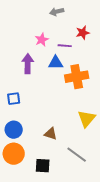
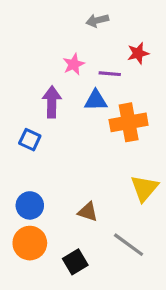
blue square: (14, 99) -> (30, 140), moved, turned 32
black square: (43, 166) -> (75, 262), turned -35

